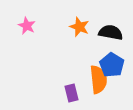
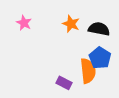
purple rectangle: (72, 93) -> (64, 83), turned -49

